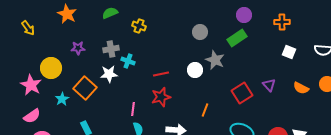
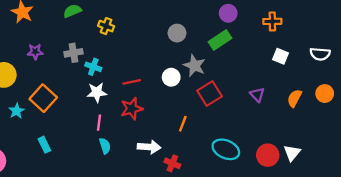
white star: (109, 74) -> (97, 92), moved
orange semicircle: (301, 88) -> (294, 98), turned 91
red square: (242, 93) -> (210, 94), moved

